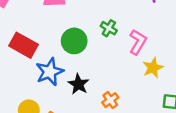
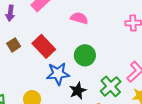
green cross: (109, 28) -> (111, 86), moved, size x1.5

